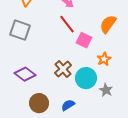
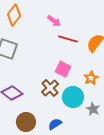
red line: (67, 24) -> (68, 39), moved, turned -36
pink square: (84, 40) -> (63, 69), moved

